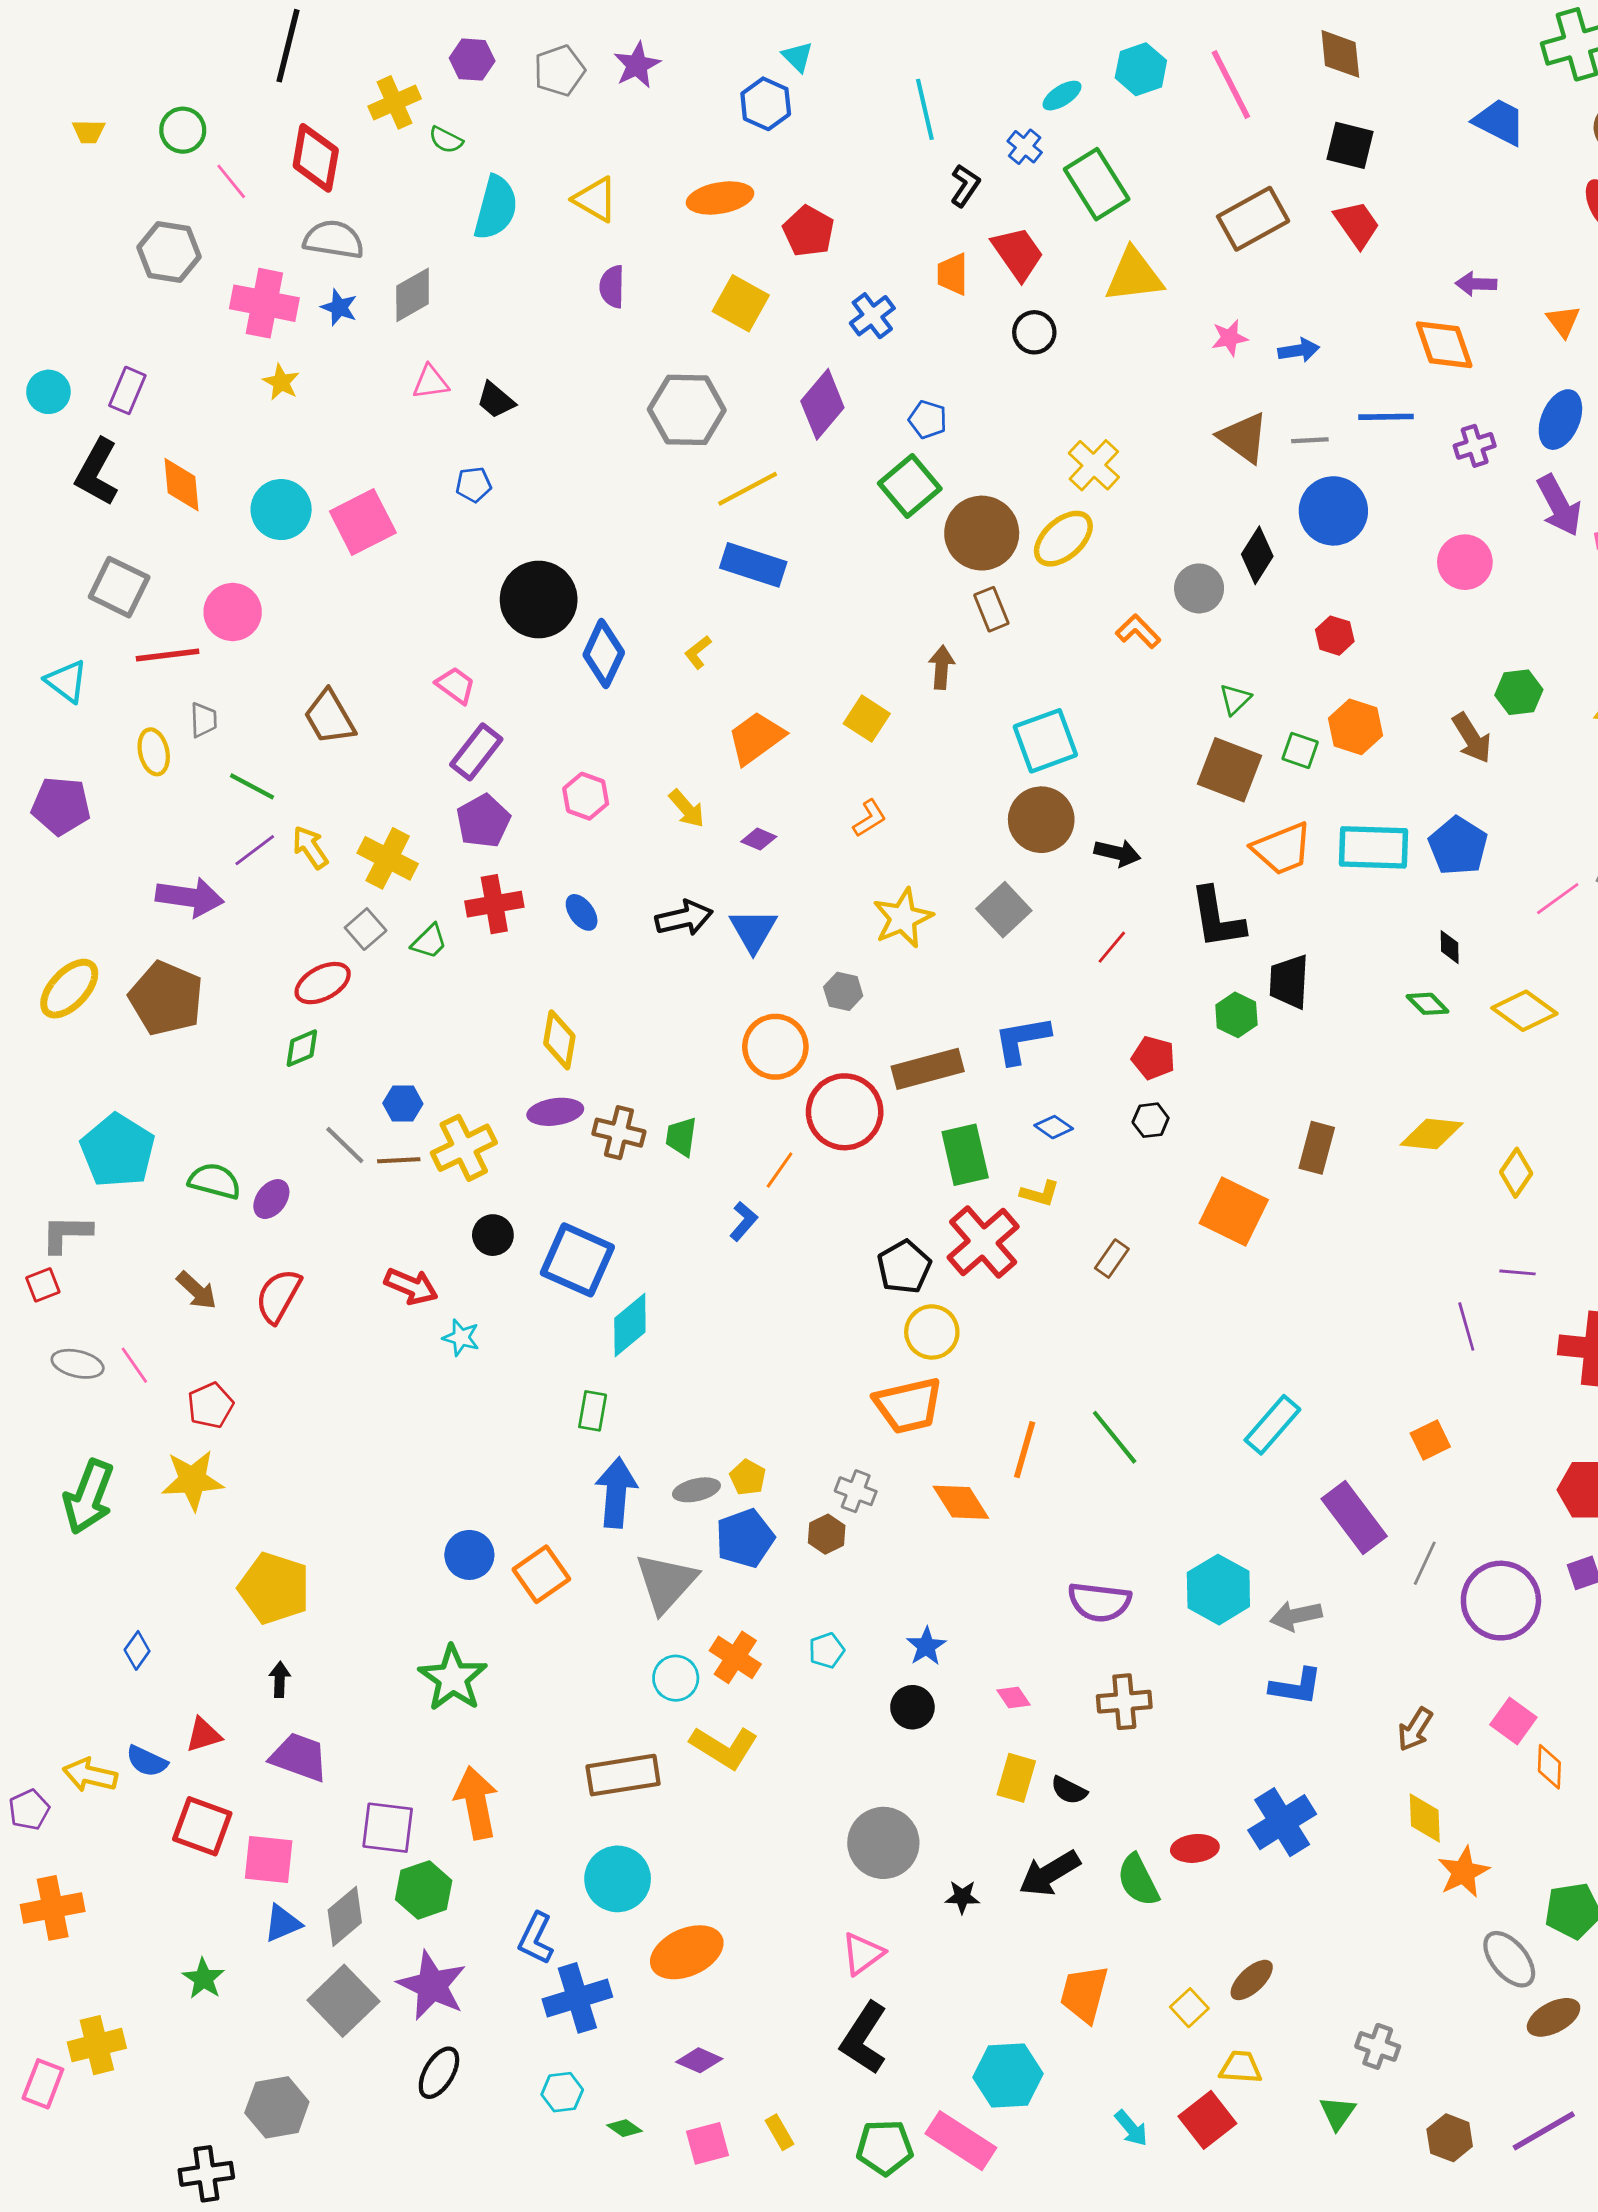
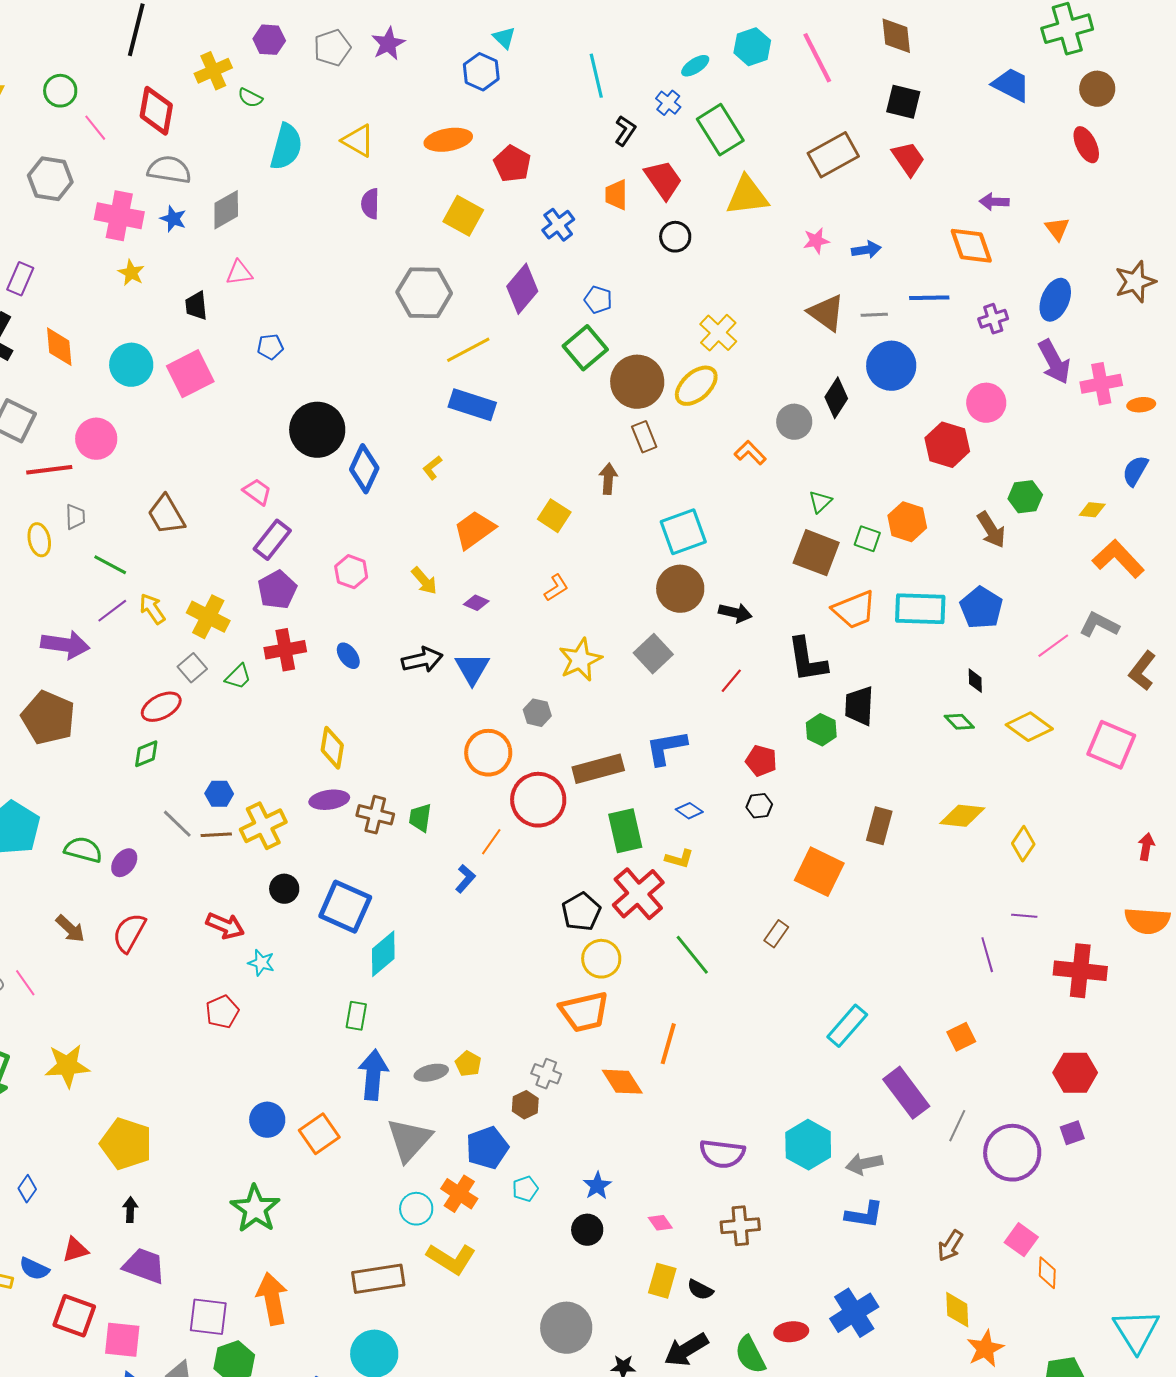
black trapezoid: (496, 400) -> (196, 306), moved, turned 44
red hexagon: (1335, 636) -> (947, 445), moved, size x1.6
brown rectangle: (1112, 1259) -> (776, 934), moved
red pentagon: (210, 1405) -> (222, 1012), moved
green line: (1115, 1437) -> (692, 955), moved
blue pentagon: (745, 1538) -> (487, 1148), moved

